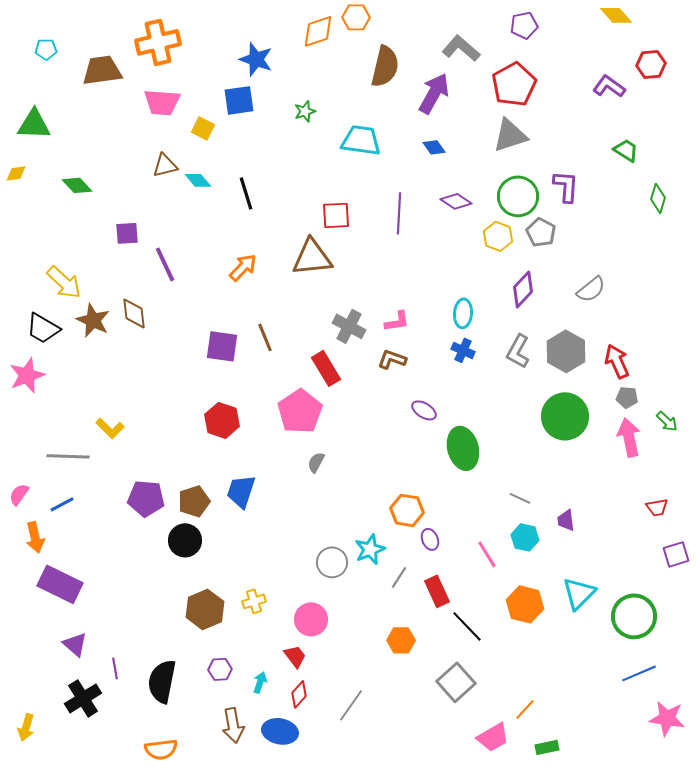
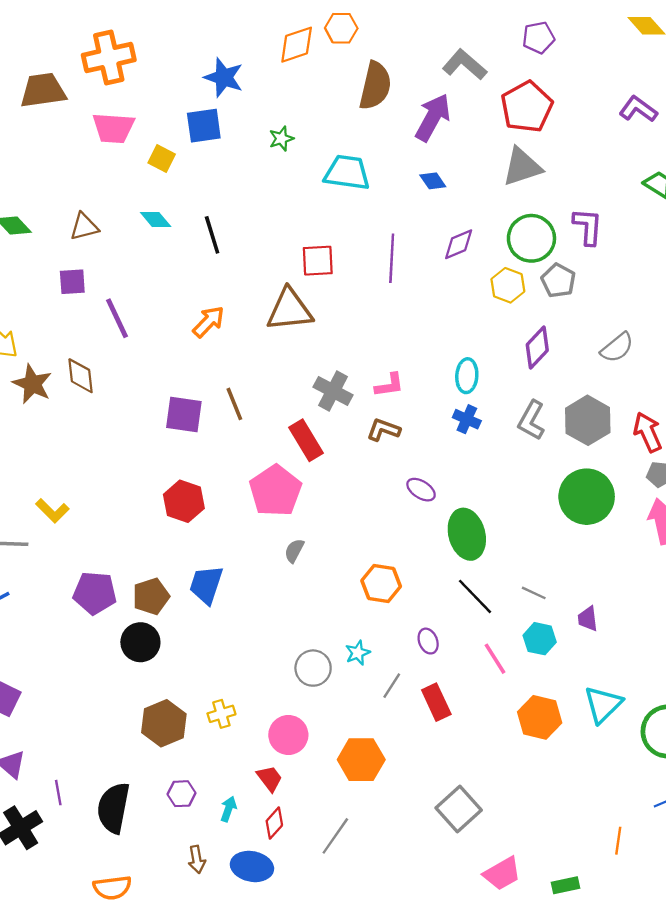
brown triangle: (165, 165) -> (84, 227), moved
purple diamond: (456, 201) -> (459, 244), turned -56
orange hexagon: (407, 510) -> (381, 584), moved
cyan star: (370, 549) -> (358, 653), size x0.7
black line: (467, 626) -> (475, 596), moved
orange hexagon: (401, 640) -> (361, 760), moved, size x1.4
orange line: (525, 709) -> (618, 841), moved, turned -35
brown arrow: (233, 725) -> (197, 859), size x0.7

